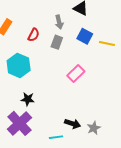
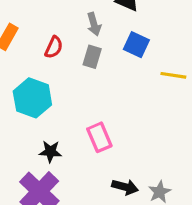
yellow line: (107, 43) -> (173, 75), moved
pink rectangle: (76, 74) -> (99, 137), moved, turned -66

